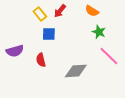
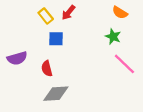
orange semicircle: (92, 11) -> (120, 13), moved
gray diamond: (76, 71) -> (56, 94), moved

